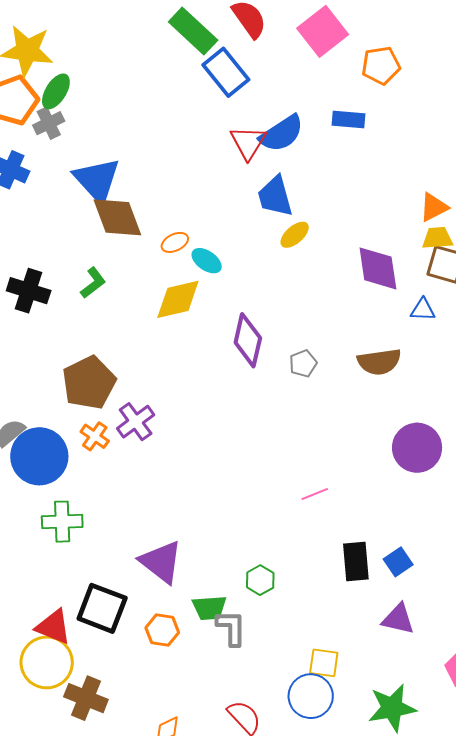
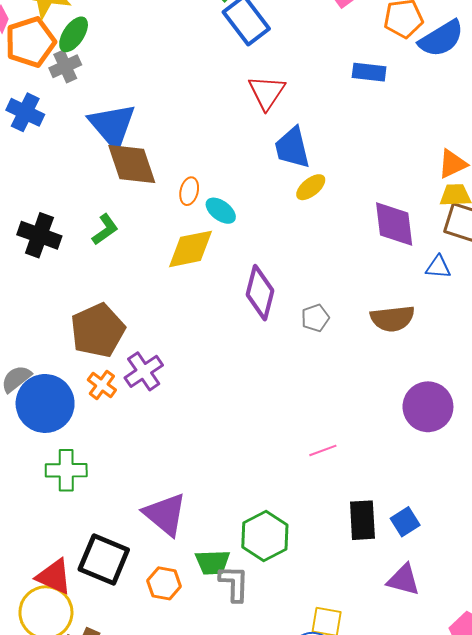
blue semicircle: (282, 134) -> (441, 39), moved
orange ellipse: (175, 242) -> (189, 191), turned -52
green hexagon: (260, 580) -> (265, 536), size x1.6

